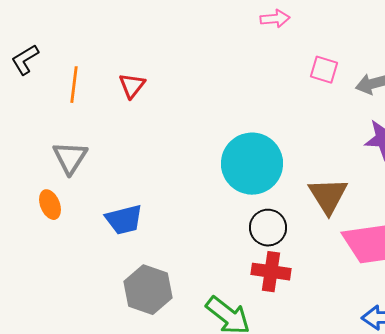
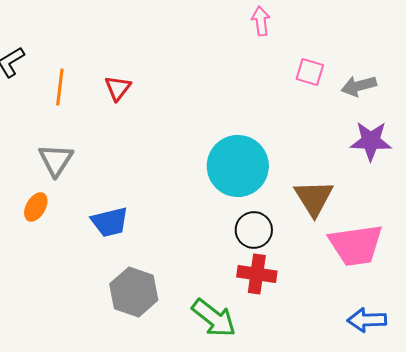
pink arrow: (275, 19) -> (261, 21), turned -92
orange ellipse: (50, 205) -> (36, 207), turned 52

